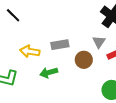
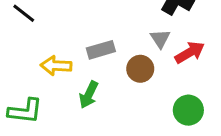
green arrow: (49, 73) -> (89, 95), turned -42

